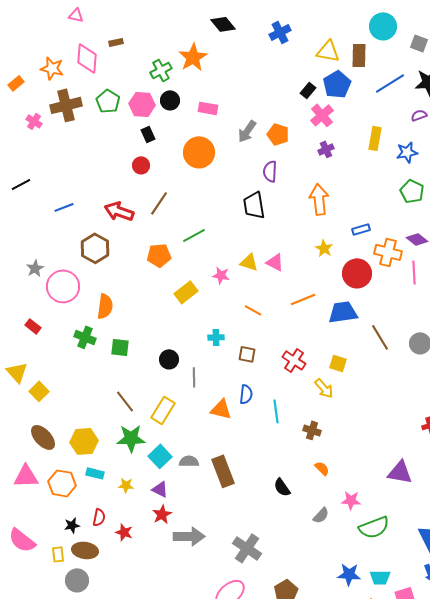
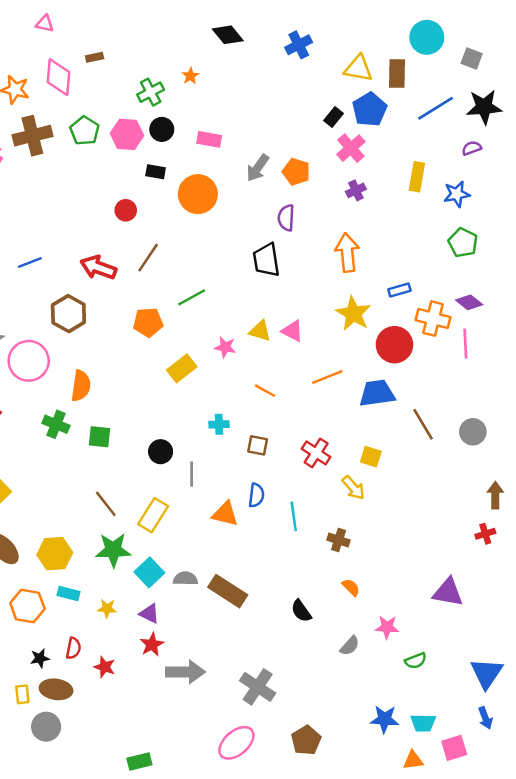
orange star: (193, 57) -> (190, 76), size x0.5
black rectangle: (148, 134) -> (156, 172), moved, turned -56
yellow star: (324, 248) -> (353, 314), size x1.6
brown rectangle: (223, 471) -> (228, 591), turned -36
green semicircle: (374, 527) -> (416, 661), size x0.6

